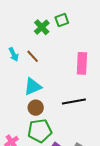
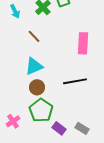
cyan arrow: (14, 54) -> (15, 11), moved
green pentagon: (40, 131) -> (41, 110), turned -30

